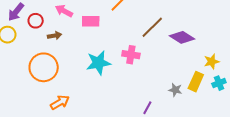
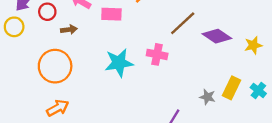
yellow star: (212, 61) -> (253, 45), moved
cyan cross: (219, 83) -> (258, 90), turned -32
orange arrow: (60, 102) -> (58, 108), moved

